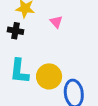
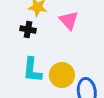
pink triangle: (56, 22) -> (69, 20), size x1.5

